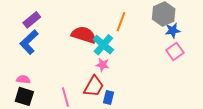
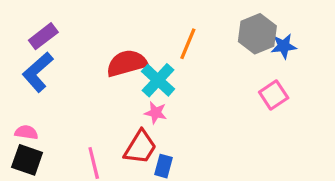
blue star: (173, 31) -> (284, 46), moved
red semicircle: (84, 35) -> (127, 63), turned -35

